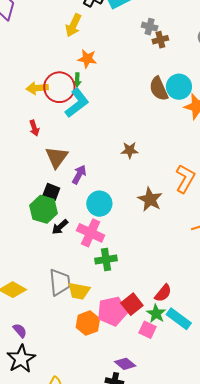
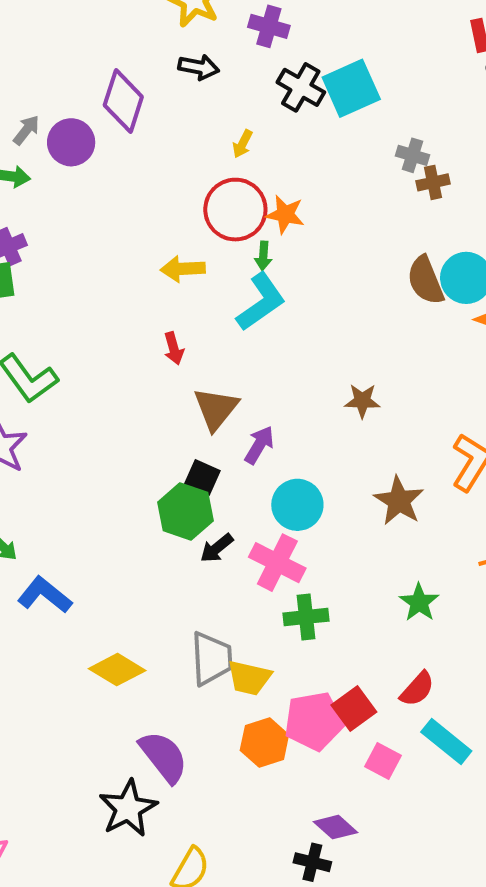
yellow arrow: (73, 25) -> (243, 144), moved, size x0.6
red circle: (59, 87) -> (235, 210), moved
green star: (156, 314) -> (419, 602), moved
purple semicircle: (20, 331) -> (164, 757), moved, size x1.8

